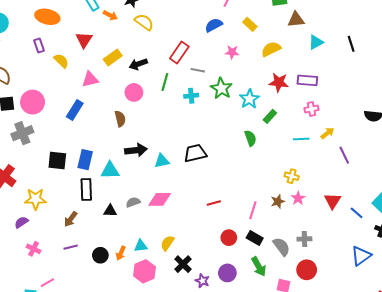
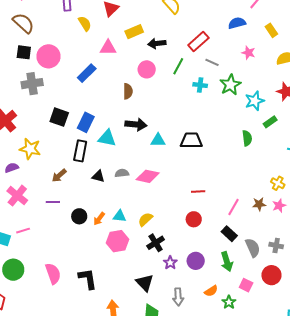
red circle: (229, 238) -> (194, 219), moved
pink cross: (33, 249) -> (17, 196), size x1.5

